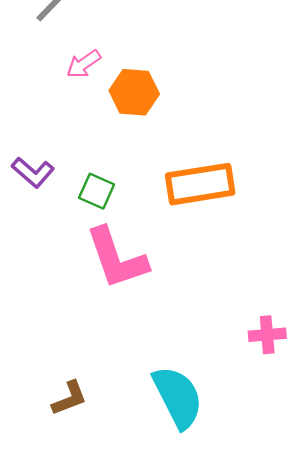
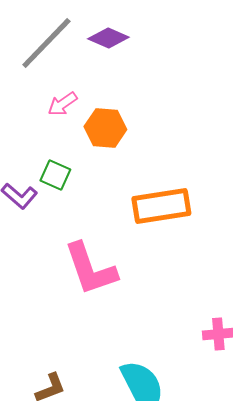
green square: (97, 191) -> (55, 175), moved

